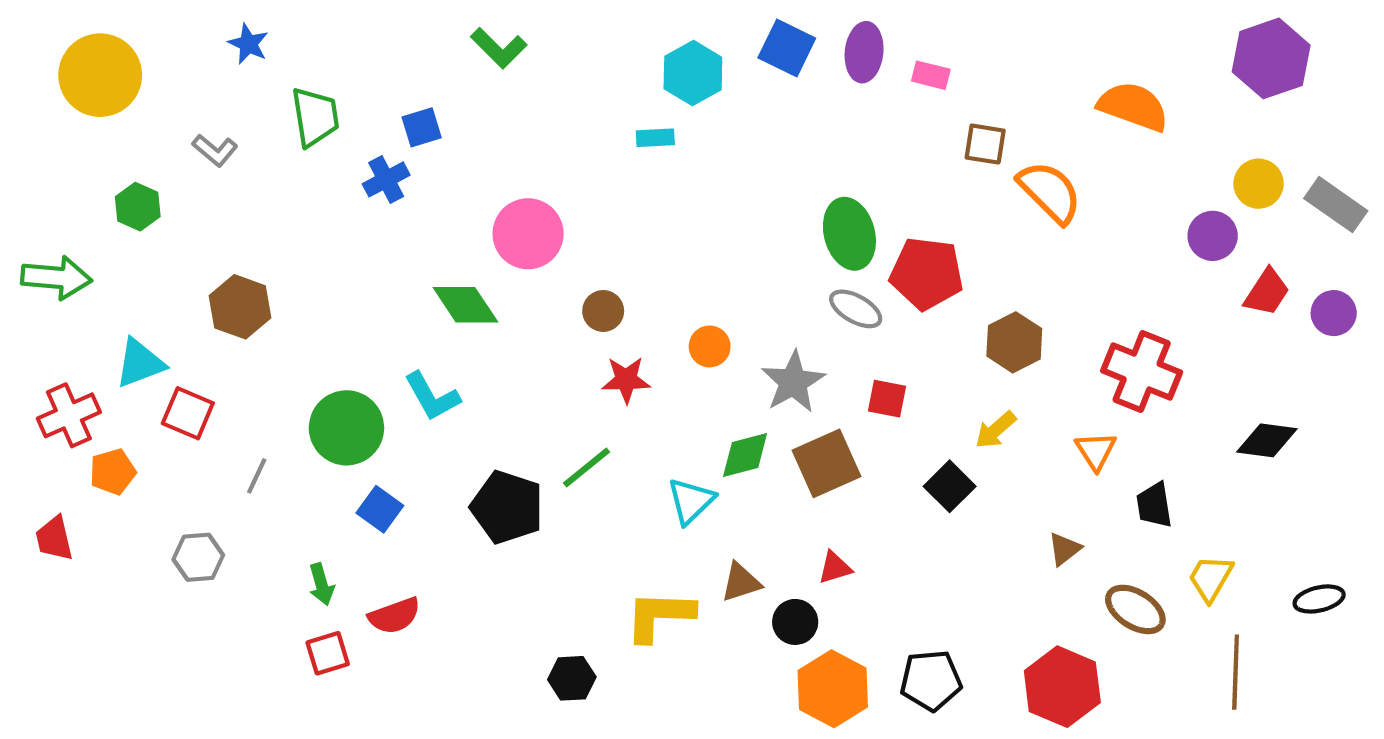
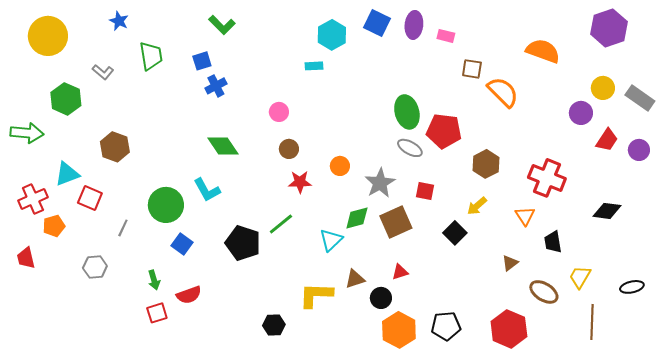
green L-shape: (499, 48) -> (222, 25), moved
blue cross: (386, 179) -> (216, 86), moved
green hexagon: (138, 207) -> (66, 99), size x1.4
pink circle: (528, 234) -> (279, 112), moved, size x0.6

